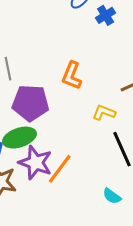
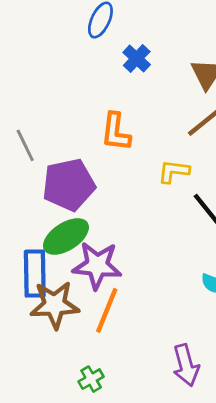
blue cross: (106, 15) -> (137, 58), moved
orange line: (60, 169) -> (107, 310), moved

